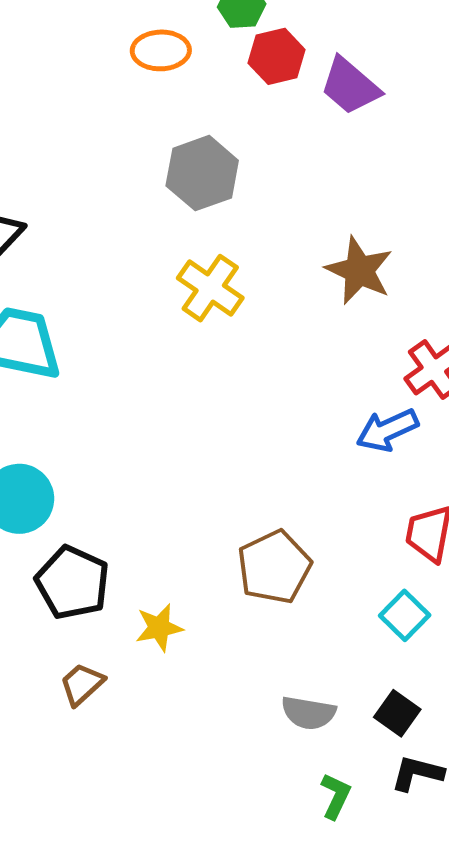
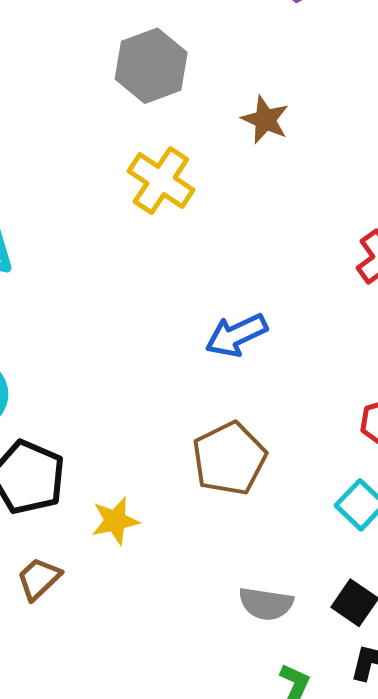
brown star: (359, 270) -> (265, 120), moved, size x0.7
blue arrow: (387, 430) -> (236, 335), moved

